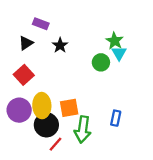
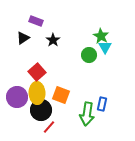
red square: (24, 75) -> (37, 72), moved
orange square: (69, 108) -> (61, 95), turned 30
green arrow: (83, 129) -> (87, 114), moved

